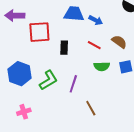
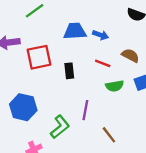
green L-shape: (48, 80) -> (60, 127), moved

